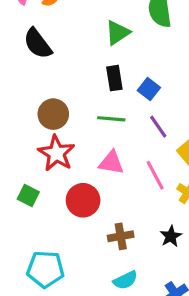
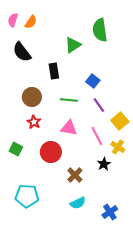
black rectangle: (114, 78) -> (54, 71), moved
red star: (56, 153) -> (34, 122), size x0.6
brown cross: (121, 236) -> (75, 175), turned -35
black star: (171, 236) -> (104, 164), moved

